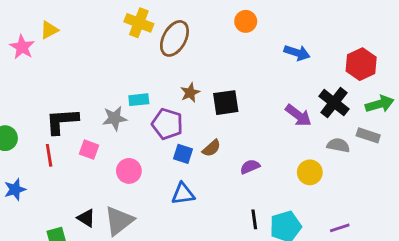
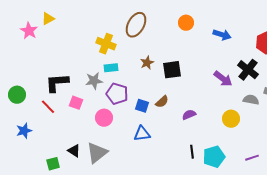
orange circle: (246, 21) -> (186, 23), moved
yellow cross: (139, 23) -> (106, 44), moved
purple pentagon: (167, 124) -> (117, 94), moved
red line: (49, 155) -> (48, 107), turned -35

